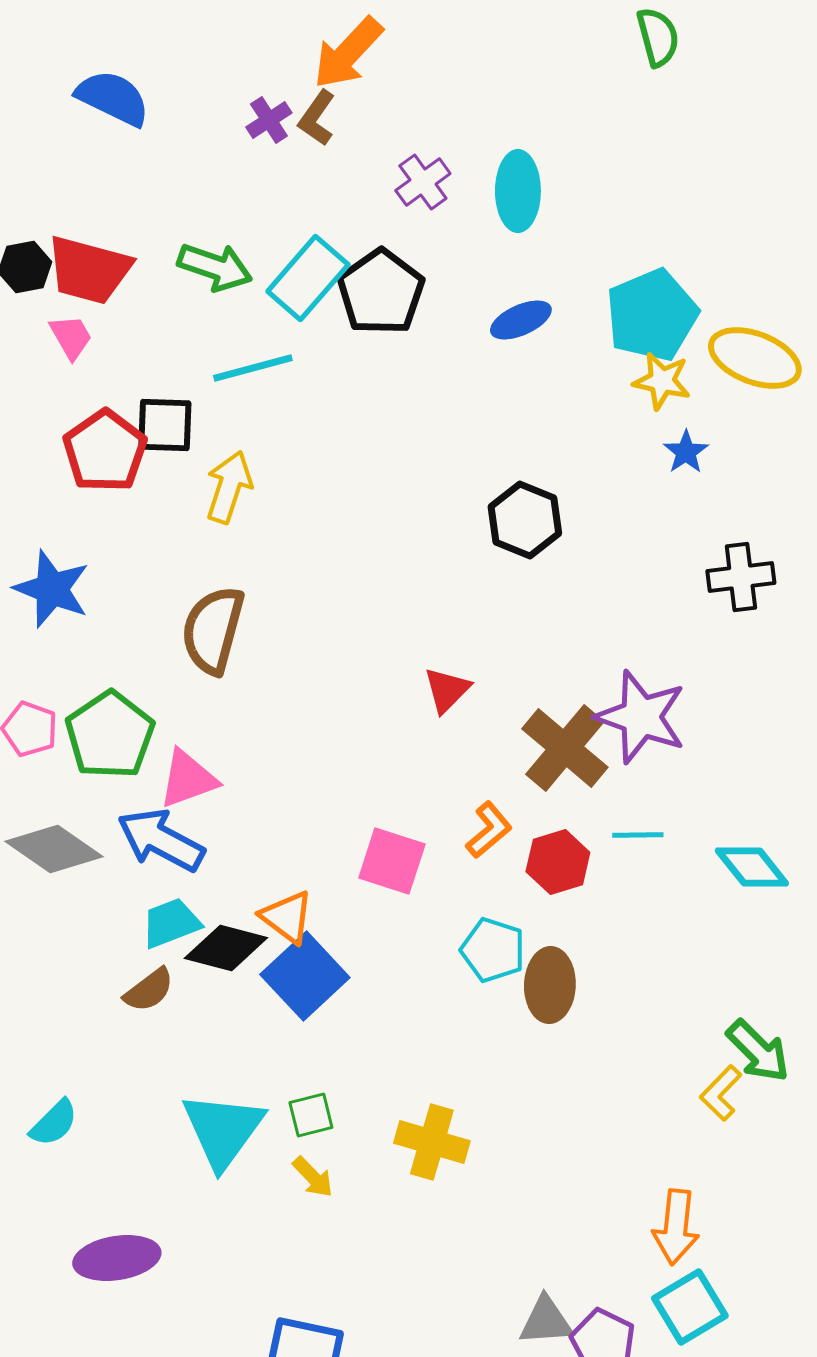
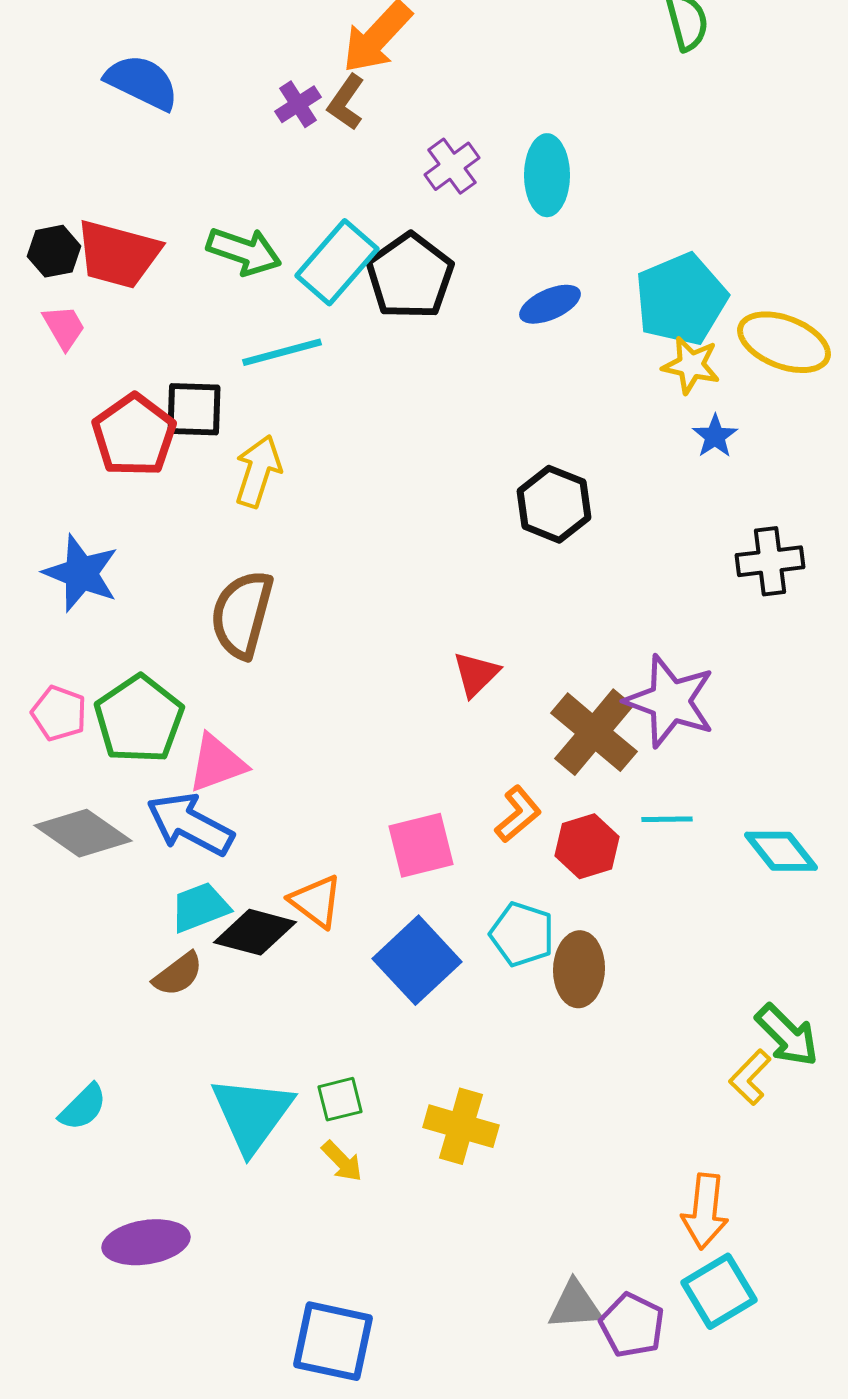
pink trapezoid: (71, 337) -> (64, 327), moved
pink square: (392, 861) -> (421, 845), turned -32
blue square: (305, 976) -> (417, 960), moved

